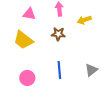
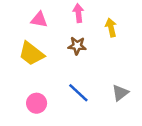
yellow arrow: (84, 20) -> (111, 27), turned 96
blue line: (59, 70) -> (78, 93), turned -42

